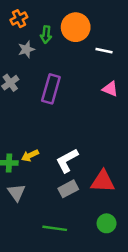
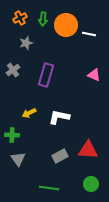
green arrow: (46, 35) -> (43, 19), moved
white line: (104, 51) -> (89, 34), moved
yellow arrow: (30, 155) -> (29, 113), moved
white L-shape: (67, 160) -> (59, 117), moved, turned 40

